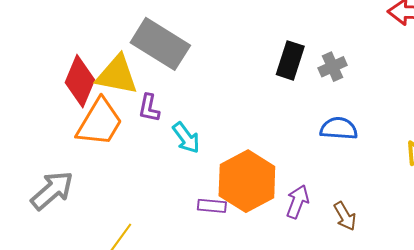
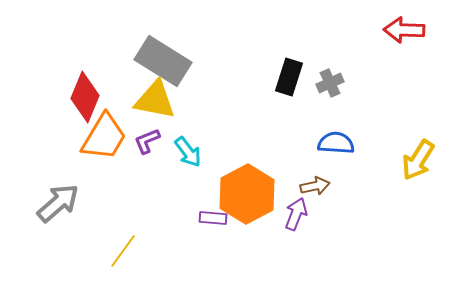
yellow triangle: (117, 75) -> (155, 100), moved
purple L-shape: (149, 108) -> (147, 141), moved, turned 56
brown arrow: (345, 216) -> (315, 186), moved, turned -72

